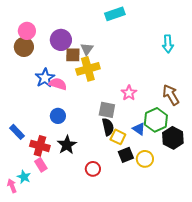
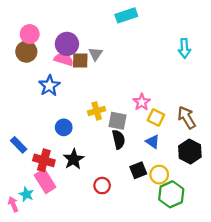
yellow cross: (88, 69) -> (97, 111), moved, size x0.7
pink semicircle: (58, 84) -> (64, 59), moved
brown arrow: (171, 95) -> (187, 117), moved
green hexagon: (156, 120) -> (171, 194), moved
yellow square: (118, 137) -> (156, 117), moved
pink rectangle: (41, 165) -> (45, 181), size x1.5

